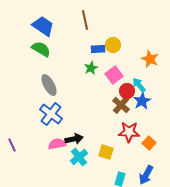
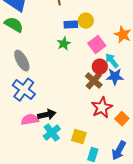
pink square: (114, 75) -> (97, 45), moved
blue star: (142, 101) -> (115, 77), turned 30
red star: (129, 132) -> (102, 108), turned -30
yellow square: (106, 152) -> (79, 137), moved

